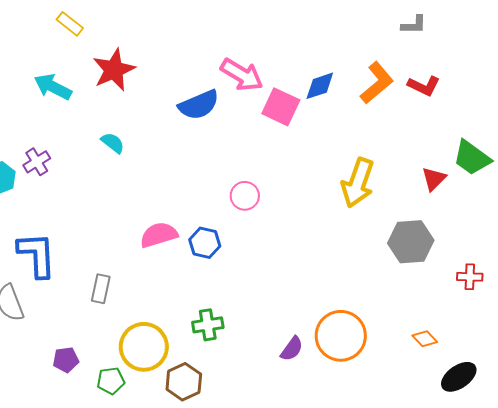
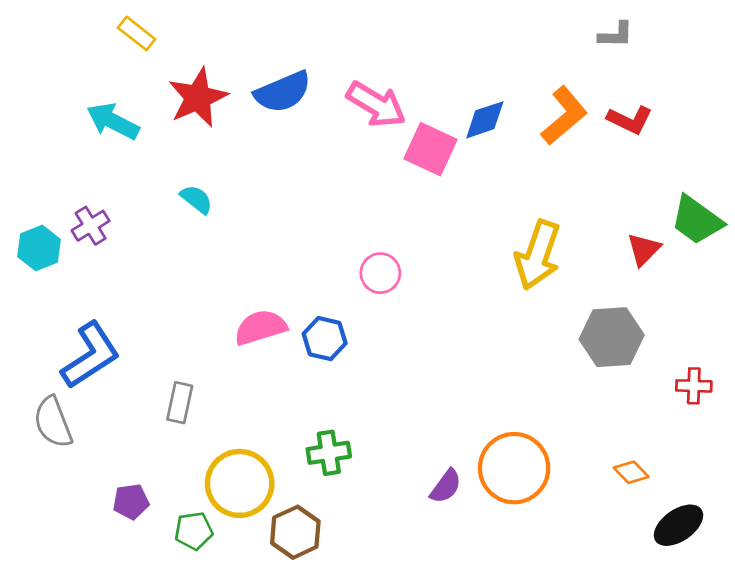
blue semicircle: (199, 105) -> (283, 92), moved
blue L-shape: (37, 255) -> (91, 355), turned 60

